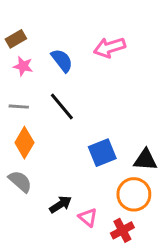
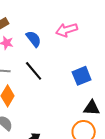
blue square: (102, 153) -> (82, 76), moved

